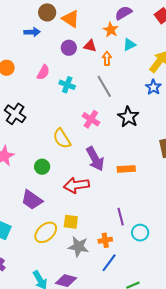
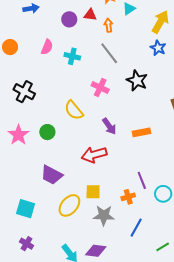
purple arrow: (95, 159) -> (109, 126), size x0.7
green circle: (42, 167) -> (47, 132), moved
orange cross: (105, 240) -> (128, 197), moved

